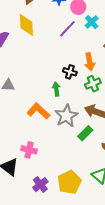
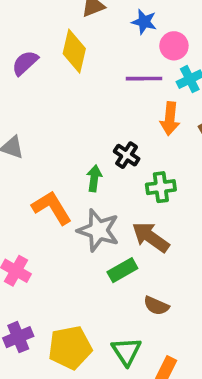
purple line: (67, 29) -> (144, 79), turned 30
orange arrow: (90, 62) -> (170, 119), moved
gray star: (66, 116) -> (98, 230), turned 30

